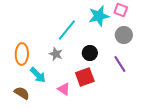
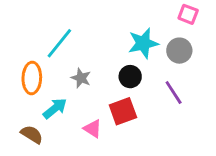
pink square: (121, 10) -> (188, 14), moved
cyan star: (99, 16) -> (143, 43), moved
cyan line: (67, 30) -> (59, 43), moved
cyan arrow: (38, 75) -> (55, 108), turned -84

